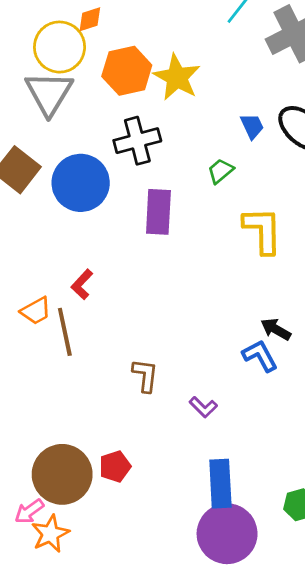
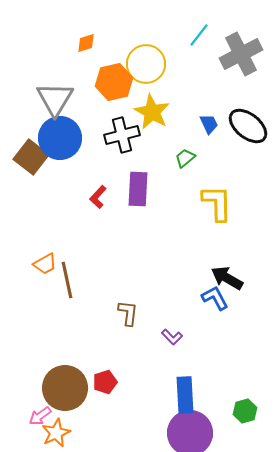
yellow circle: (60, 47) -> (146, 64), moved
yellow star: (177, 77) -> (152, 112), moved
blue circle: (81, 183) -> (60, 138), moved
red L-shape: (82, 284) -> (98, 197), moved
black arrow: (276, 329) -> (227, 278), size x1.4

